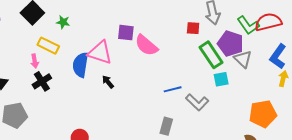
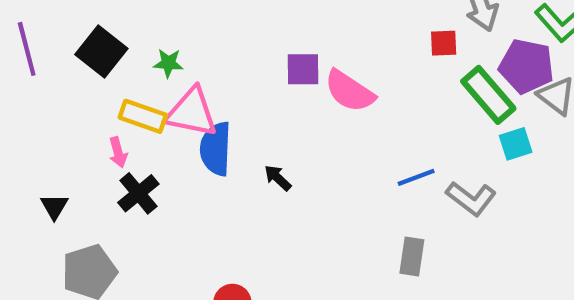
pink triangle: (100, 53) -> (192, 112), moved

